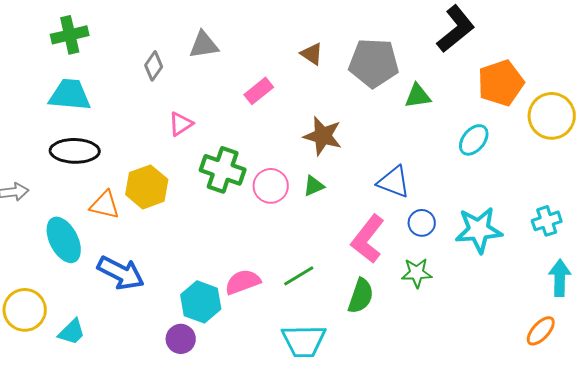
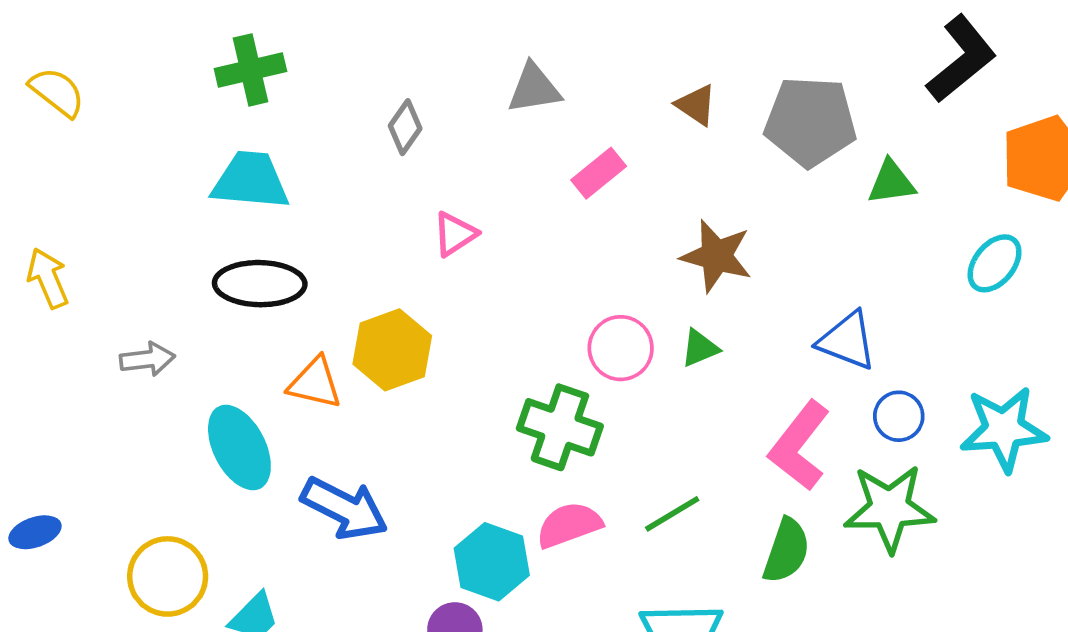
gray triangle: (204, 45) -> (534, 88), moved
green cross: (223, 170) -> (560, 427), moved
green star: (417, 273) -> (890, 508), size x1.6

